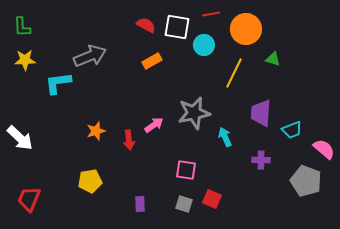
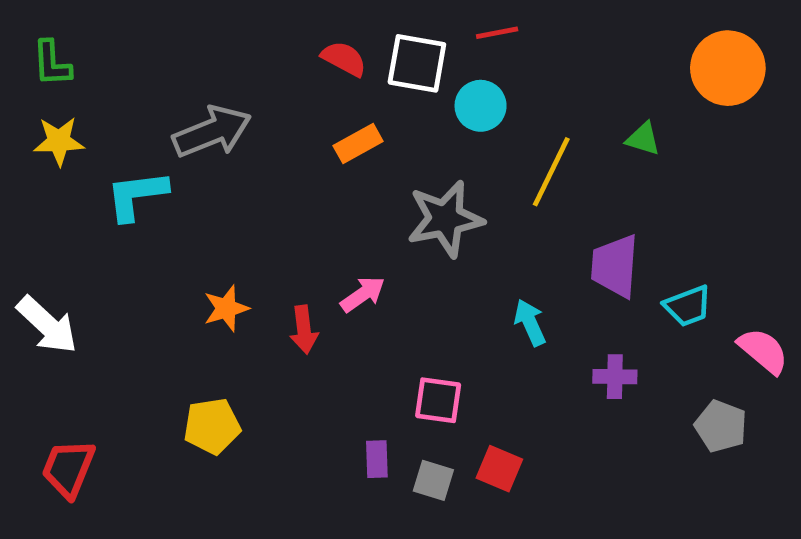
orange circle: (246, 29) -> (728, 68), moved
gray star: (194, 113) -> (445, 219), moved
gray pentagon: (306, 181) -> (721, 426), size x0.7
purple rectangle: (140, 204) -> (377, 459), moved

